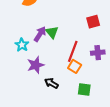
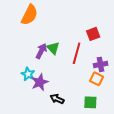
cyan star: (22, 45) -> (28, 74), moved
red line: (73, 51) -> (77, 53), moved
orange square: (75, 66) -> (97, 79), moved

